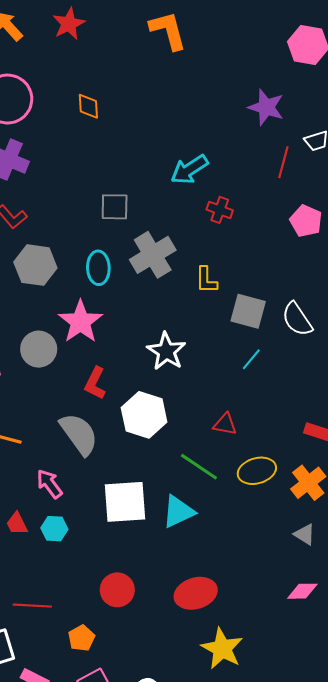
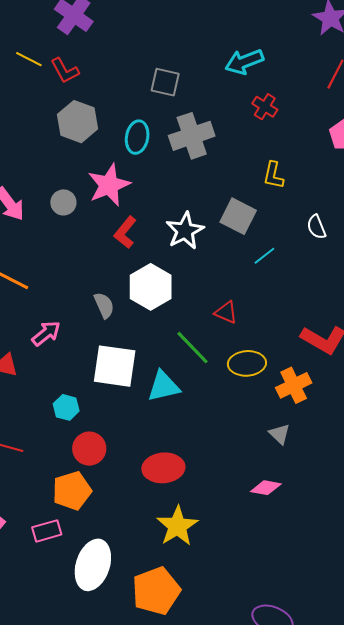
yellow L-shape: (206, 280) -> (273, 175), moved
gray square: (248, 311) -> (238, 216), moved
white semicircle: (297, 319) -> (316, 227), size x0.7
gray circle: (39, 349) -> (63, 202), size x0.7
red L-shape: (95, 383) -> (125, 232), moved
gray semicircle: (79, 434) -> (104, 305), moved, size x0.6
pink arrow: (49, 484) -> (46, 333), turned 76
cyan hexagon: (54, 529) -> (66, 407), moved
orange pentagon: (81, 638) -> (72, 491), moved, size x1.5

